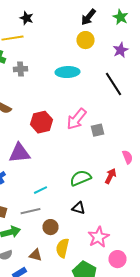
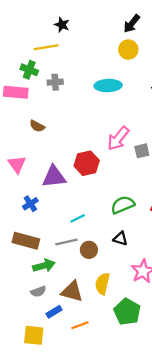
red hexagon: (42, 122) -> (87, 163), moved
brown circle: (50, 227) -> (89, 250), moved
brown triangle: (36, 255) -> (72, 291), size x1.5

